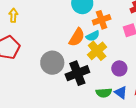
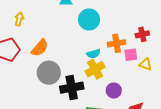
orange cross: (102, 20) -> (116, 43), moved
orange semicircle: (77, 37) -> (40, 48), moved

